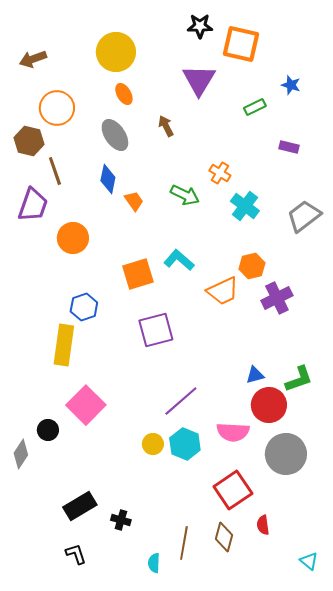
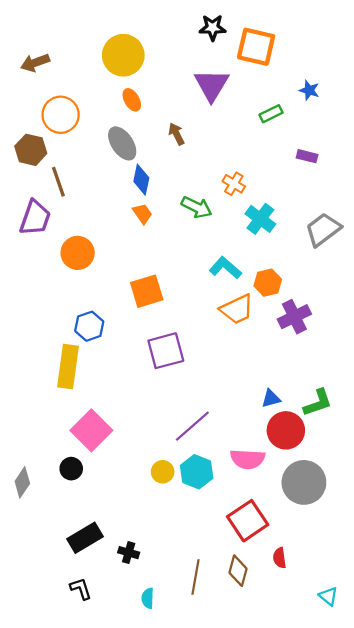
blue diamond: (108, 179) -> (141, 180), moved
cyan L-shape: (179, 260) -> (225, 268), moved
black circle: (48, 430) -> (71, 469), moved
cyan semicircle: (154, 563) -> (148, 598), moved

